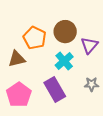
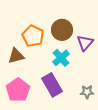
gray star: (91, 84) -> (87, 92), moved

